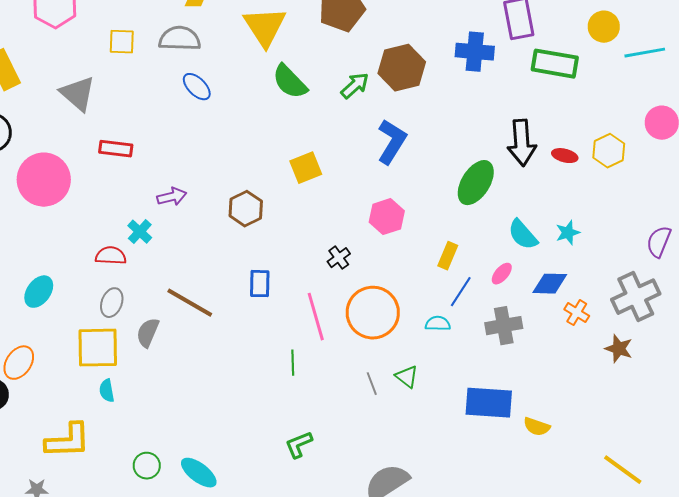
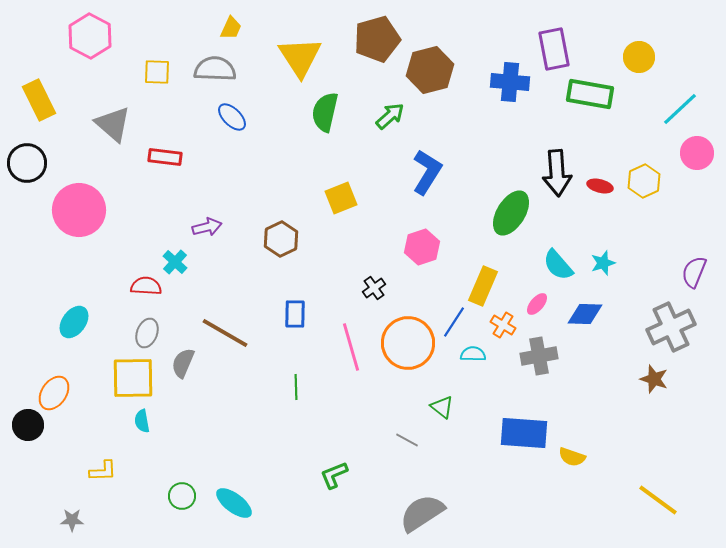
cyan line: (645, 53) -> (680, 109), moved, turned -33
brown hexagon: (402, 68) -> (430, 70), moved
green semicircle: (290, 82) -> (325, 112), turned 57
red rectangle: (116, 149) -> (165, 157), moved
yellow rectangle: (448, 256) -> (483, 286), size x1.4
blue line: (461, 292) -> (454, 322), moved
orange cross: (577, 313) -> (503, 325), moved
green line: (293, 363) -> (296, 387), moved
gray line: (372, 384) -> (407, 440), moved, turned -40
yellow L-shape: (68, 441) -> (103, 471), size x0.6

